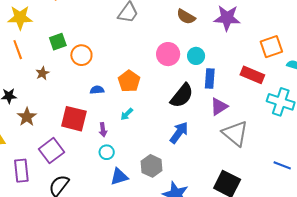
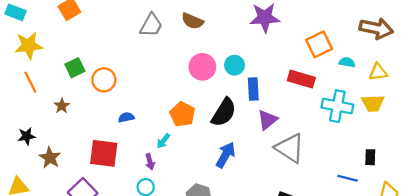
brown semicircle: (186, 17) -> (192, 21), moved
orange pentagon: (129, 81) -> (182, 114), moved
purple arrow: (103, 130) -> (150, 162), moved

